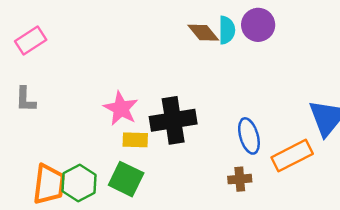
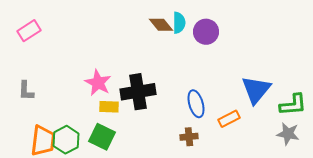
purple circle: (258, 25) -> (206, 32), moved
gray L-shape: (25, 99) -> (26, 91), moved
orange rectangle: (292, 156) -> (229, 119), size x0.7

